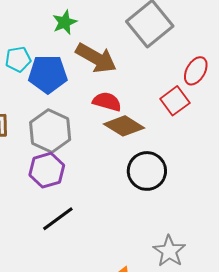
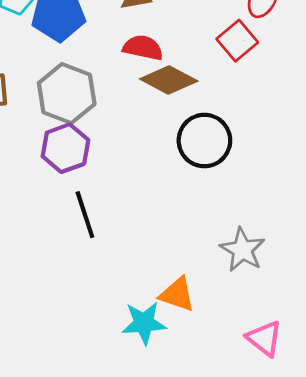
black line: (58, 219) -> (85, 215), turned -68

